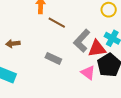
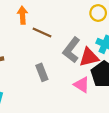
gray rectangle: (53, 58) -> (42, 72), turned 49

